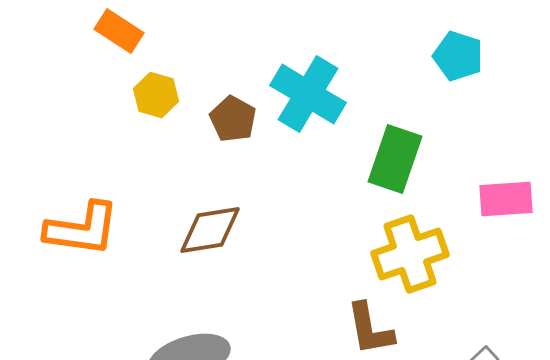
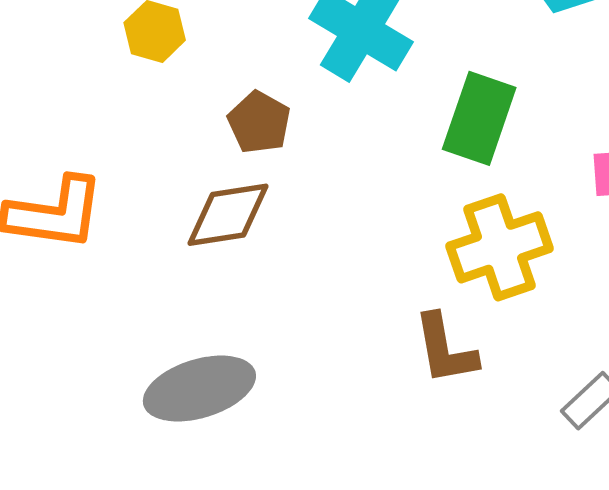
brown pentagon: (233, 119) -> (259, 122), moved

